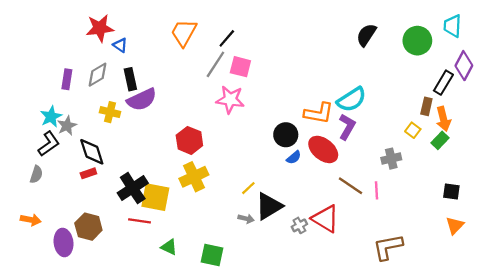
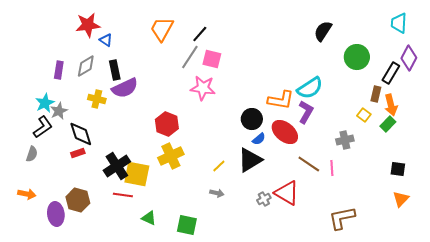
green circle: (417, 41) -> (357, 57), moved
black triangle: (269, 206) -> (250, 160), moved

